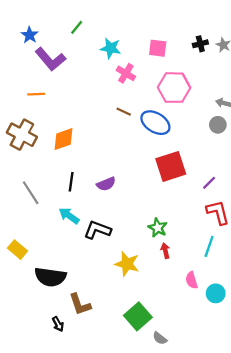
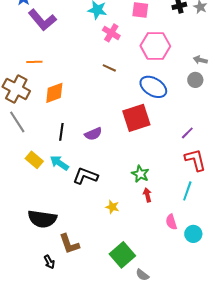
orange line: (36, 94) -> (34, 62), moved
blue ellipse: (155, 123) -> (153, 87), moved
red square: (171, 166) -> (136, 118), moved
gray line: (31, 193) -> (17, 122), moved
yellow rectangle: (18, 250) -> (34, 160), moved
yellow star: (127, 264) -> (112, 207), size x0.6

